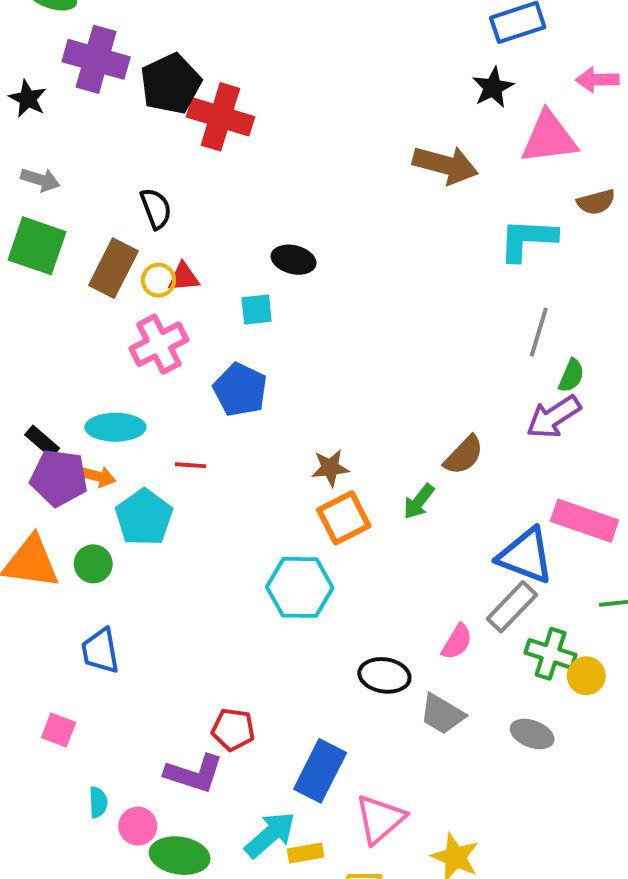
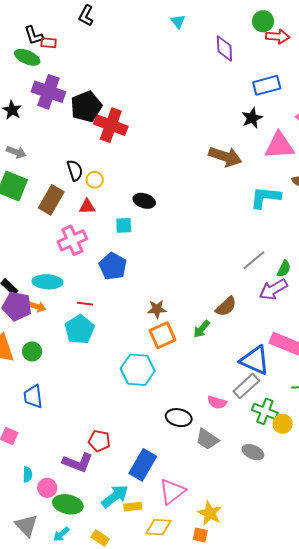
yellow circle: (158, 280) -> (95, 180), moved
gray line: (539, 332) -> (254, 260), moved, turned 30
cyan pentagon: (144, 517) -> (80, 329), moved
pink semicircle: (457, 642) -> (217, 402), turned 72

